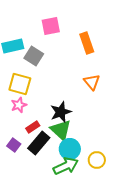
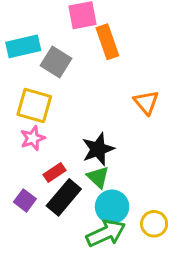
orange rectangle: (87, 43) -> (107, 42), moved
green triangle: (61, 130) -> (98, 177), size x0.7

